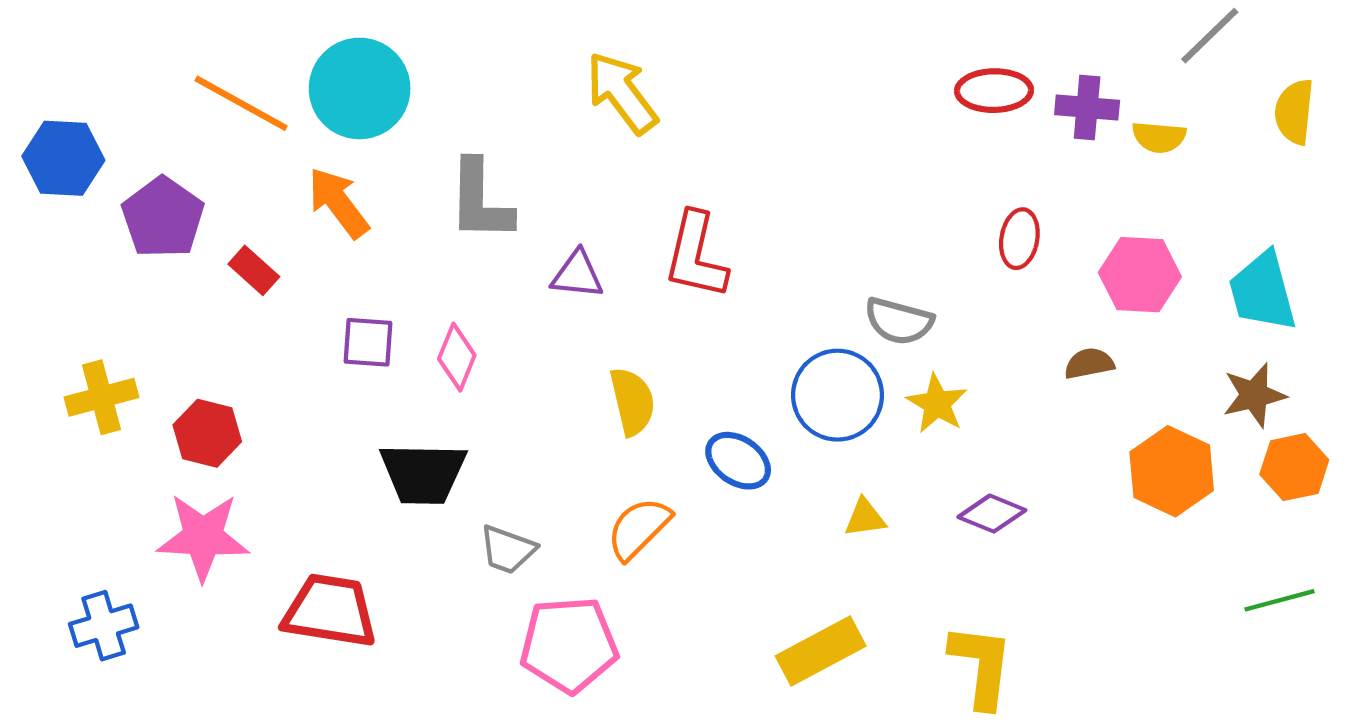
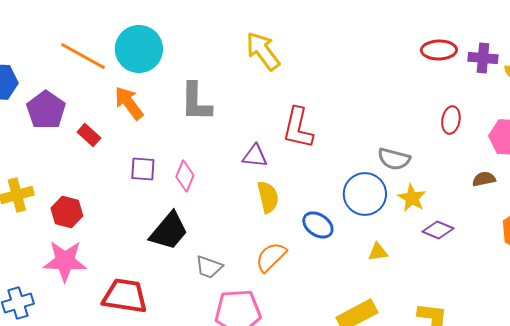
purple triangle: (577, 275) -> (255, 156), moved
black trapezoid: (423, 473) -> (169, 231), turned -51
purple diamond: (992, 514) -> (438, 230), moved

